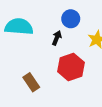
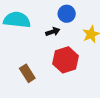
black arrow: (57, 38) -> (53, 32), turned 48

